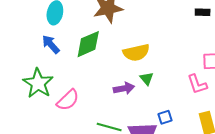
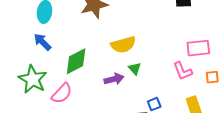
green diamond: (88, 44) -> (76, 61), moved

